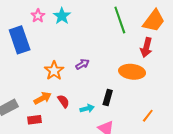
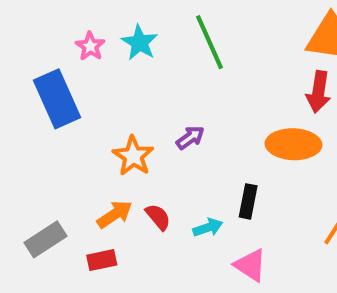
green line: (120, 20) -> (210, 42), moved

